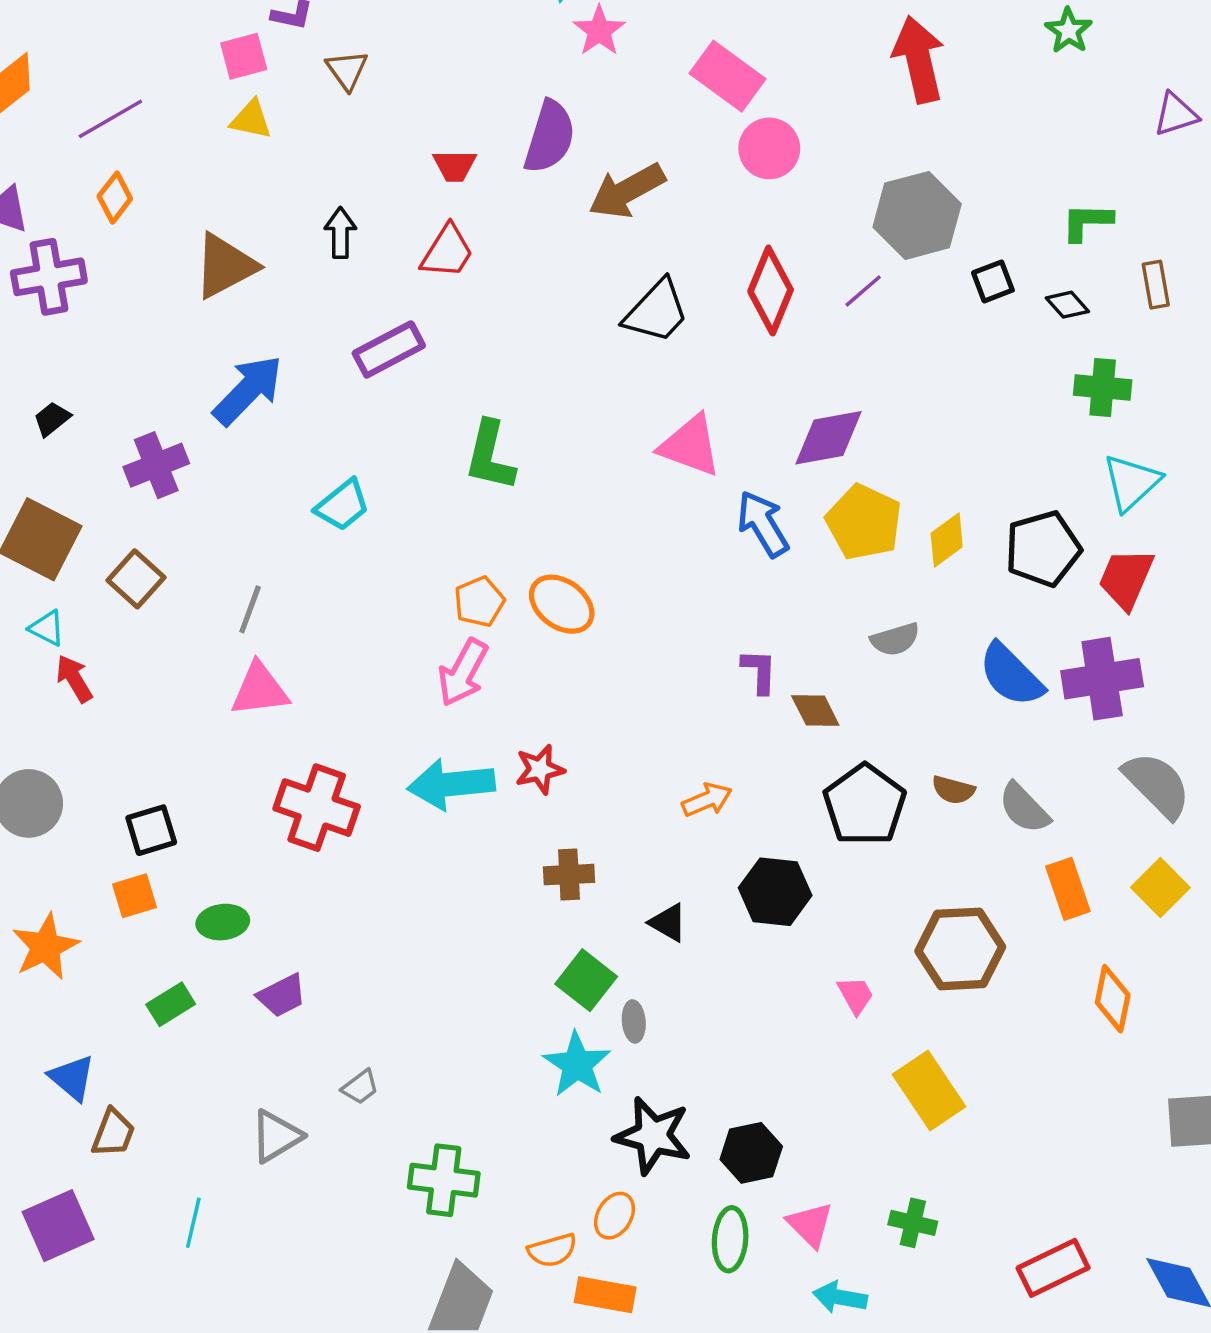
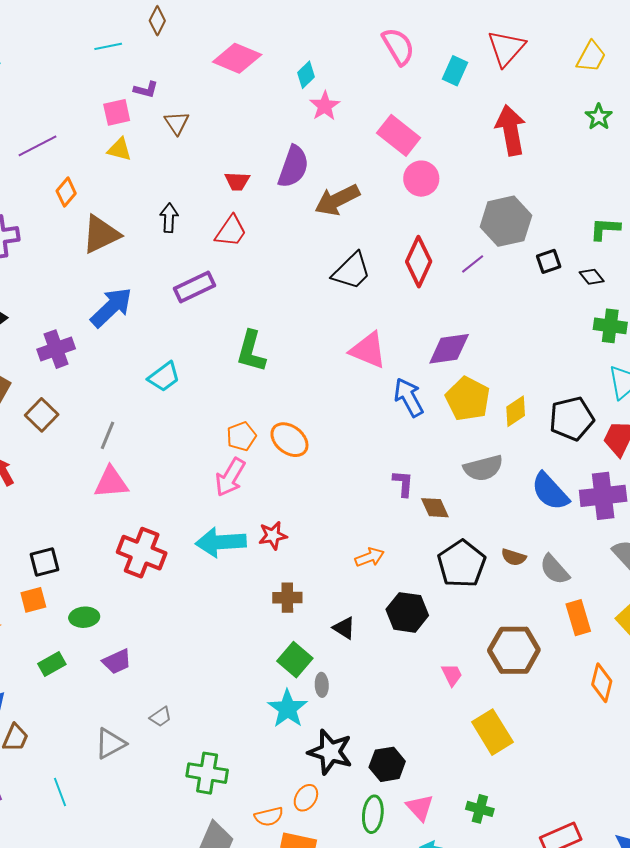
orange diamond: (115, 198) -> (66, 192), moved
gray semicircle: (895, 639) -> (483, 468), size x1.4
cyan line: (193, 1223) -> (60, 792), turned -36

